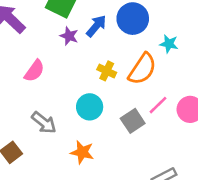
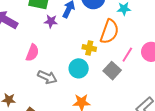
yellow cross: (107, 71) -> (89, 48), moved
gray arrow: (44, 123) -> (47, 77), moved

